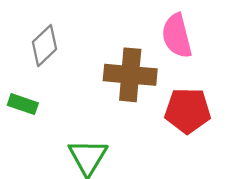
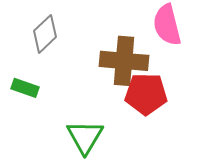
red pentagon: (188, 111) -> (146, 94), moved

